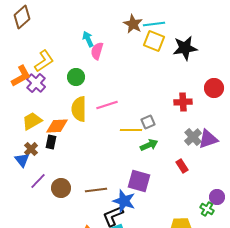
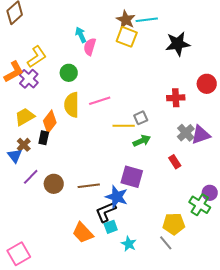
yellow square: (154, 41) -> (127, 37), moved
orange diamond: (57, 126) -> (50, 122), turned -50
green cross: (207, 209) -> (200, 205), size x1.5

